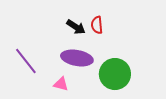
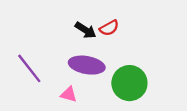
red semicircle: (97, 25) -> (109, 28), turned -114

